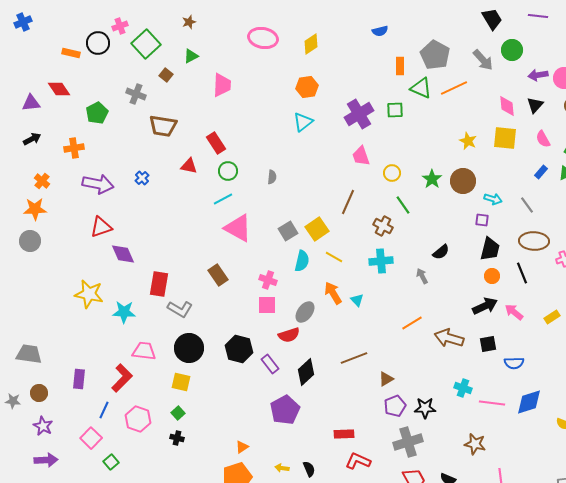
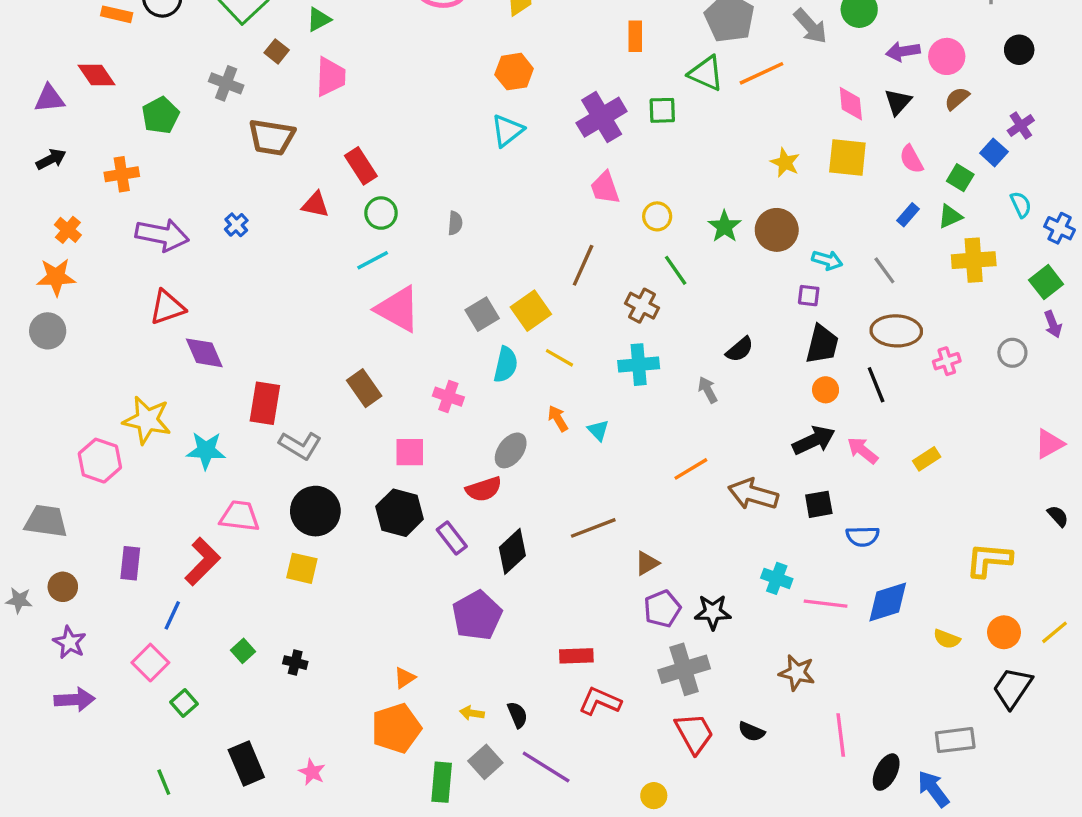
orange rectangle: (400, 66) -> (635, 36), moved
pink trapezoid: (222, 85) -> (331, 77), moved
orange arrow: (333, 293) -> (558, 418), size x0.7
pink square: (267, 305) -> (410, 452), moved
green square: (178, 413) -> (243, 651), moved
pink hexagon: (138, 419) -> (100, 461), moved

